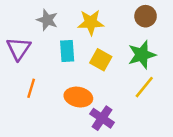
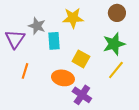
gray star: (47, 20) -> (37, 26), moved
yellow square: (101, 60) -> (81, 59), moved

